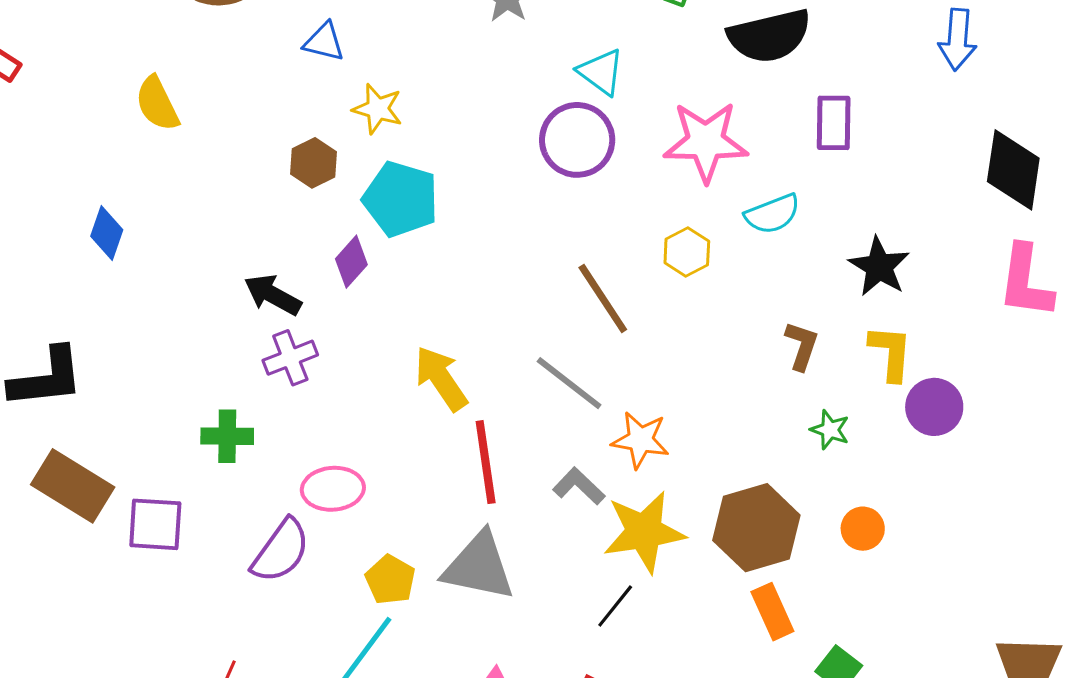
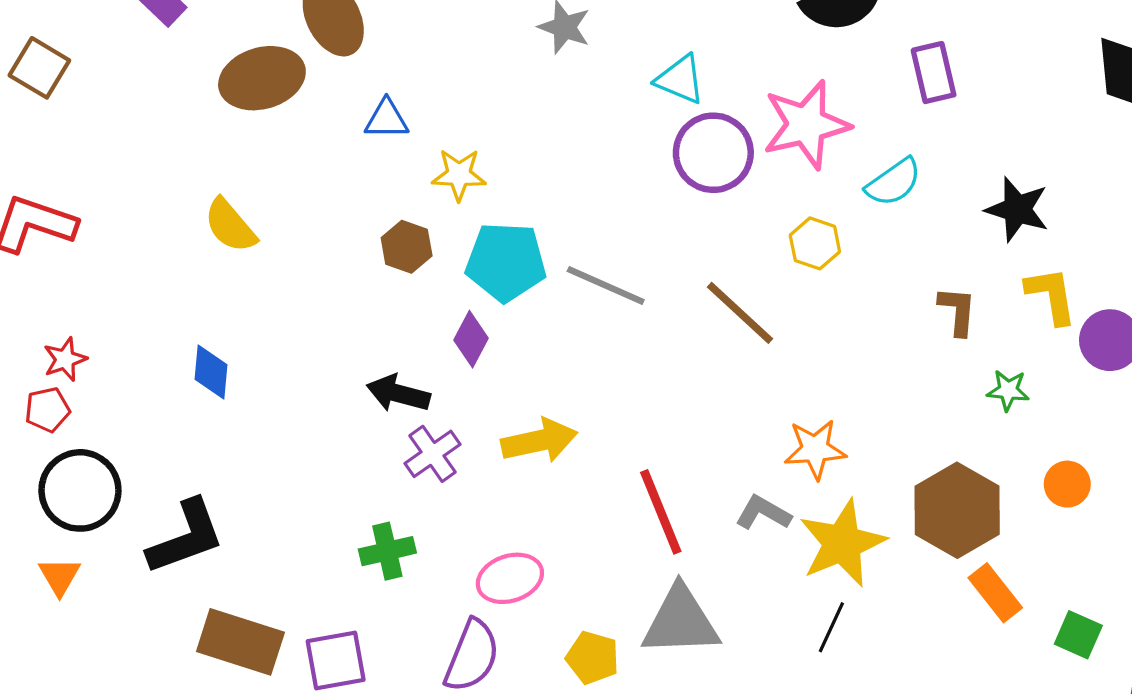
purple circle: (577, 140) -> (713, 153), moved
yellow arrow: (441, 378) -> (539, 441), moved, turned 126
gray line: (569, 383) -> (606, 285), moved

